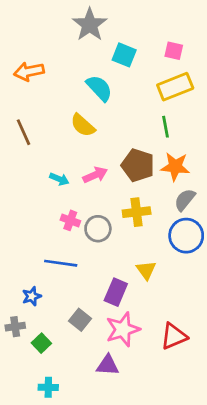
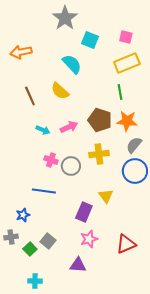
brown line: (23, 132) -> (30, 96), moved
gray square: (80, 320) -> (48, 241), moved
pink star: (123, 329) -> (89, 239), size x0.7

